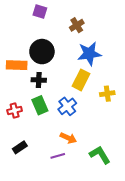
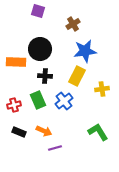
black cross: (39, 80) -> (45, 76), moved
orange arrow: (68, 138) -> (44, 131), moved
black rectangle: (20, 147) -> (19, 132), moved, turned 56
green L-shape: (100, 155) -> (98, 132), moved

